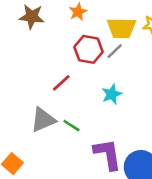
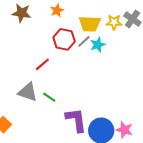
cyan star: (112, 94) -> (98, 45), moved
gray triangle: (43, 120) -> (28, 92), turned 40

